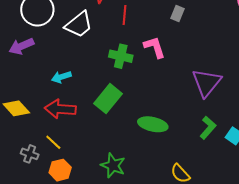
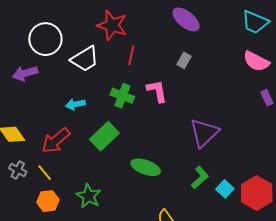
cyan arrow: (61, 77) -> (75, 104), moved
red arrow: (60, 109) -> (56, 141), turned -52
gray cross: (30, 154) -> (18, 170), moved
green star: (113, 165) -> (89, 196), moved

